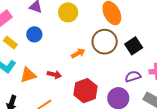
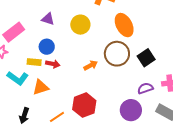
yellow rectangle: (10, 43) -> (34, 62), moved, turned -32
red arrow: (54, 75) -> (53, 64), moved
red hexagon: (86, 91) -> (84, 105), moved

